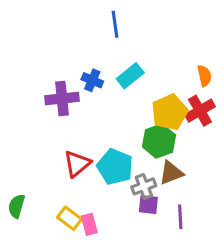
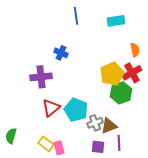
cyan rectangle: (130, 76) -> (116, 21), moved, turned 30
purple cross: (62, 99) -> (41, 77), moved
green hexagon: (159, 141) -> (121, 93), moved
brown triangle: (171, 173) -> (109, 126), moved
purple square: (148, 205) -> (98, 147), moved

